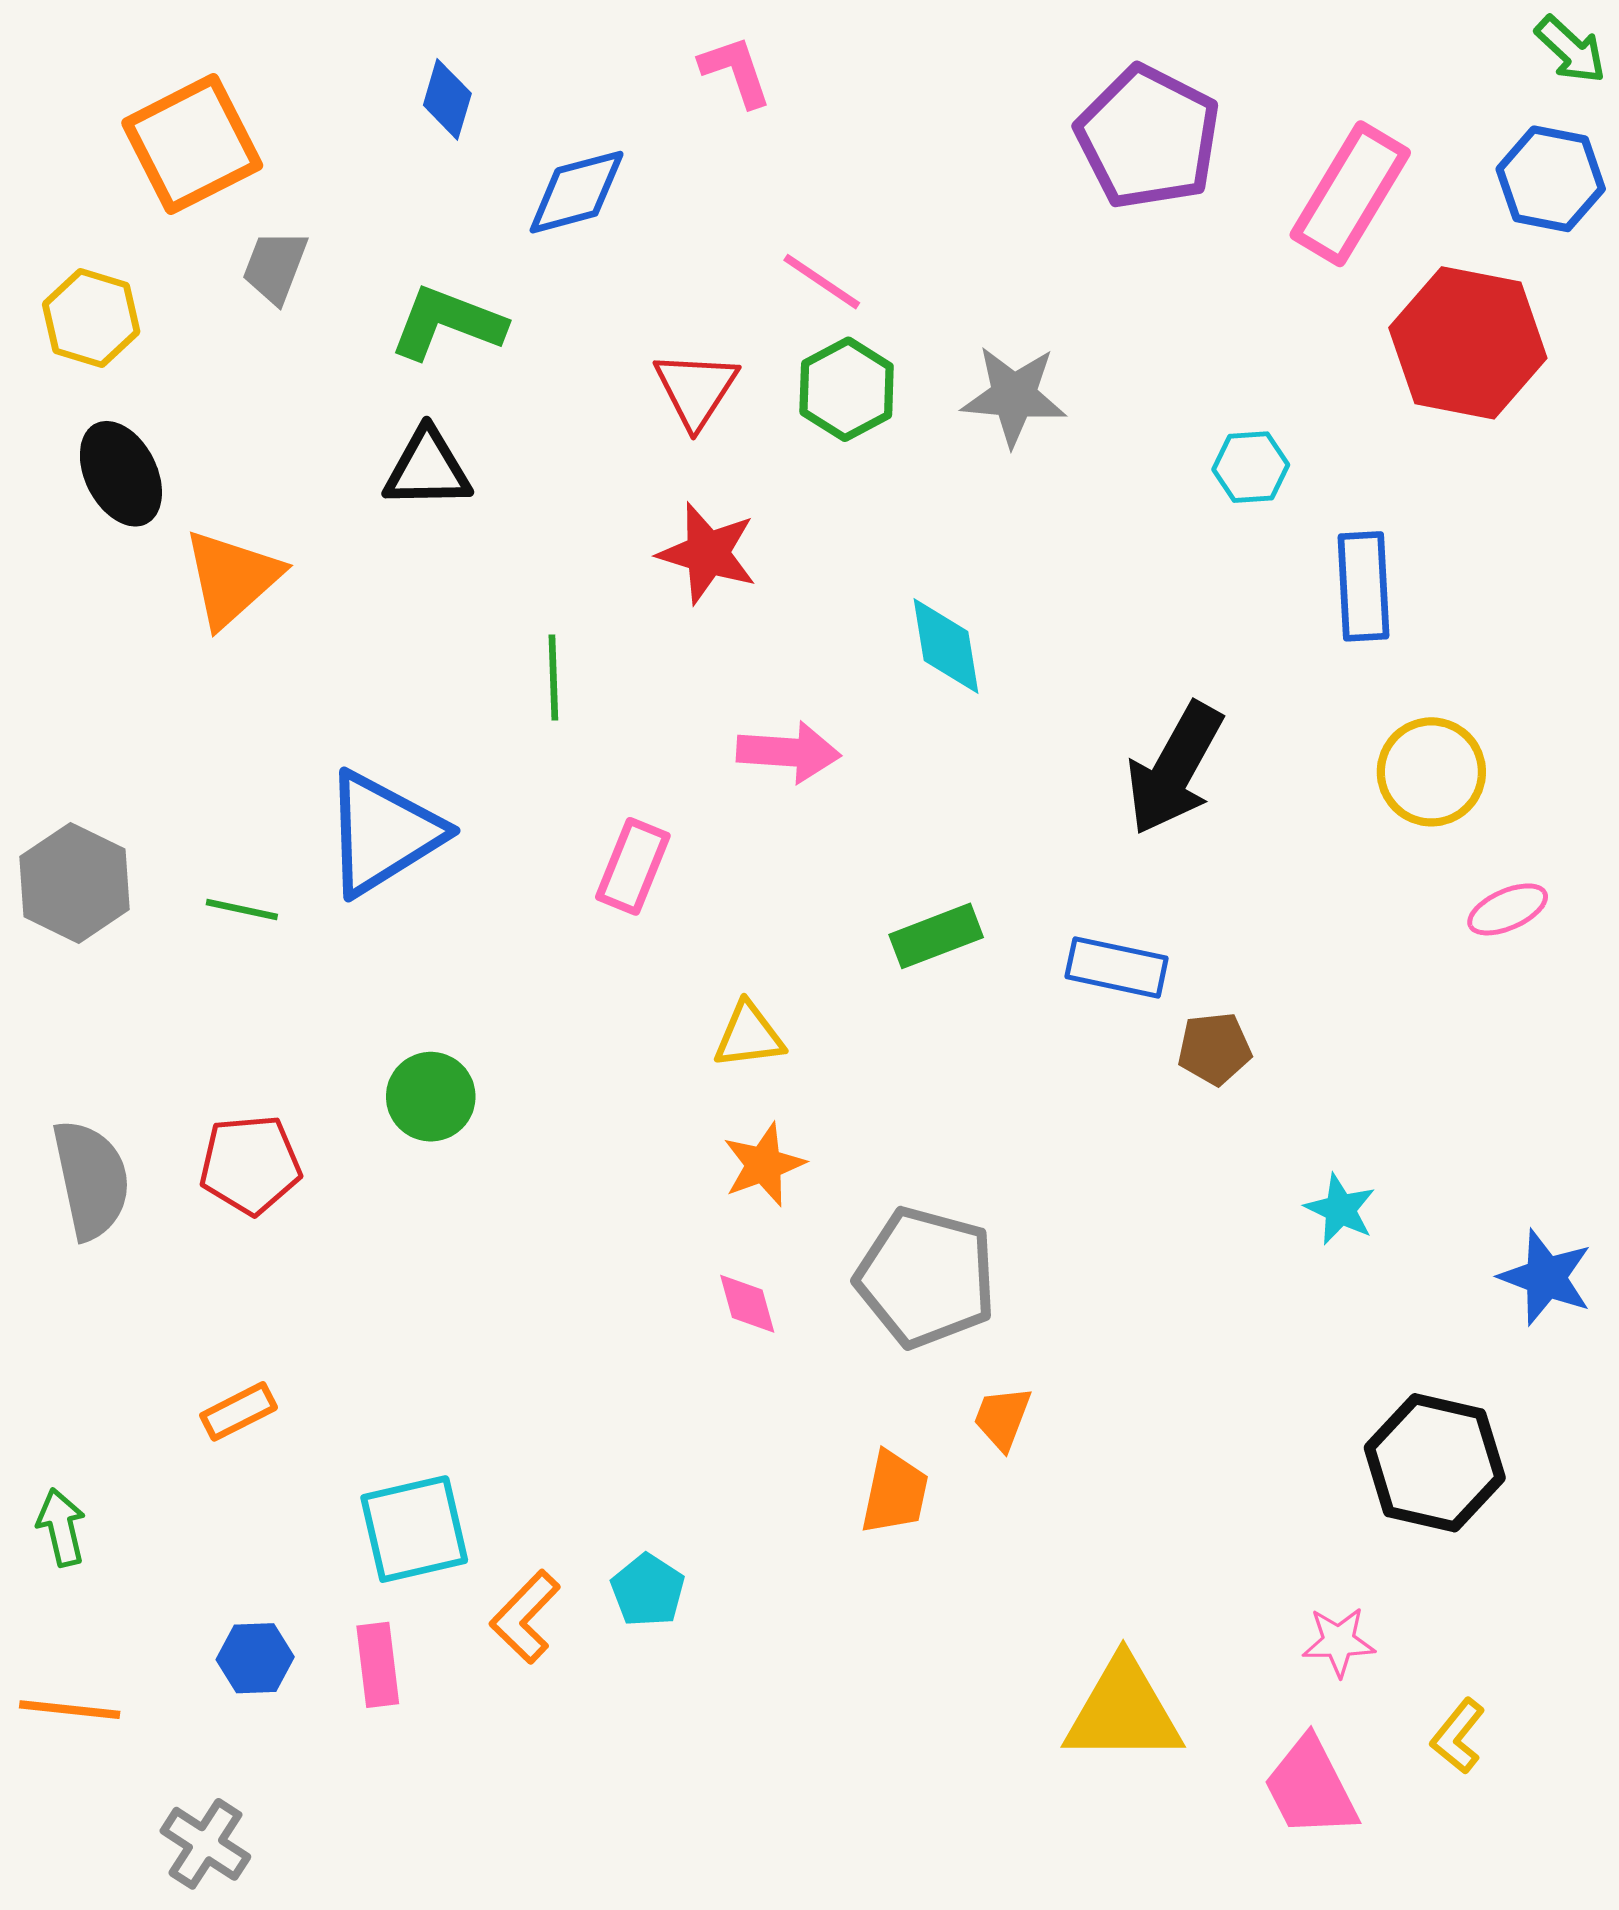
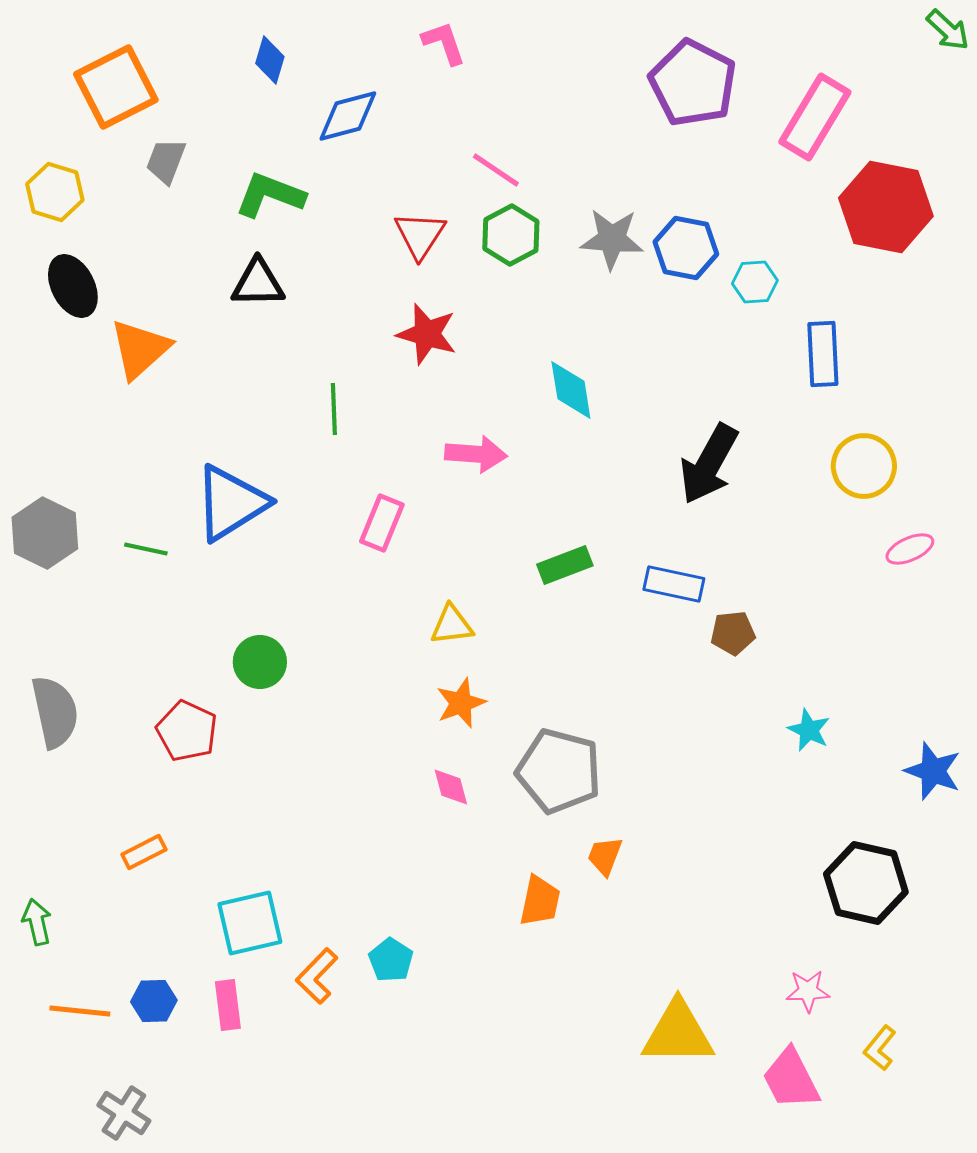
blue hexagon: (1551, 179) -> (686, 248), moved
red pentagon: (250, 1165) -> (187, 731), moved, turned 30
orange line: (70, 1710) -> (80, 1011), moved

